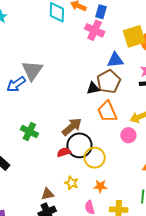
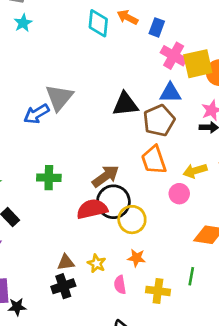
pink cross: (95, 30) -> (174, 56), moved
black triangle: (93, 88) -> (125, 104), moved, size x1.5
green cross: (29, 131) -> (49, 178), turned -30
red semicircle: (64, 152) -> (92, 209), size x1.6
yellow star: (72, 183) -> (97, 263), moved

